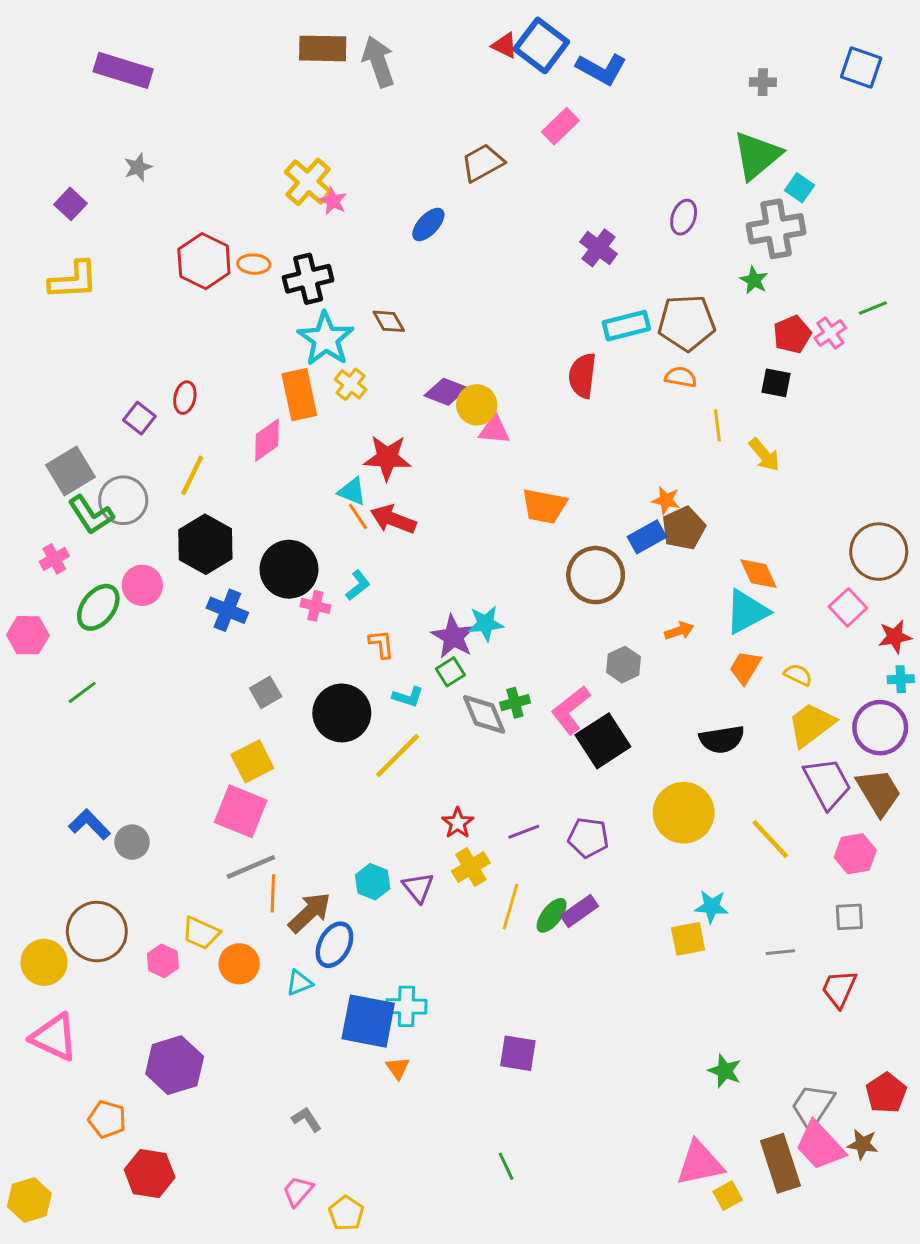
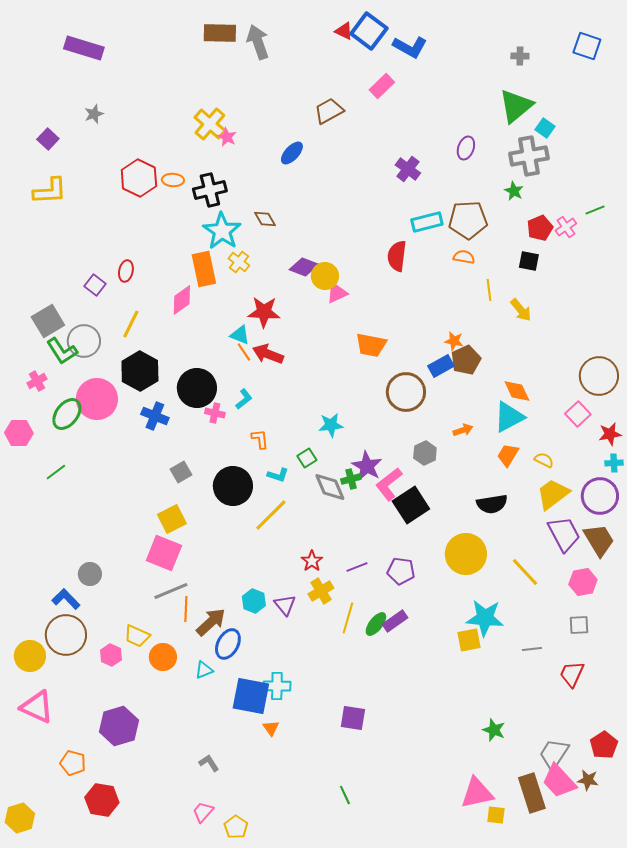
pink triangle: (494, 430) -> (337, 293), turned -30
pink circle: (142, 585) -> (97, 399), size x1.5
purple star: (453, 637) -> (367, 466), moved
blue L-shape: (89, 824) -> (66, 599), moved
cyan star: (711, 907) -> (485, 618), size x1.6
yellow square: (728, 1196) -> (496, 815), turned 36

